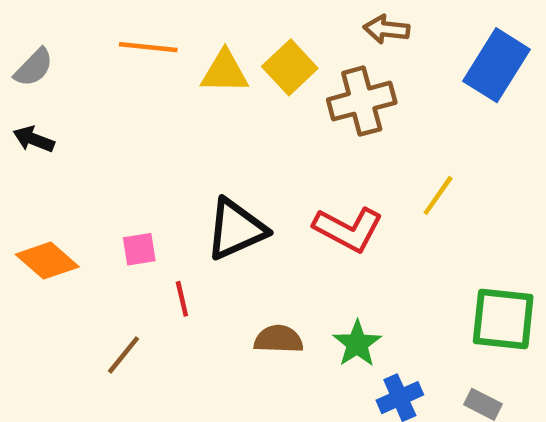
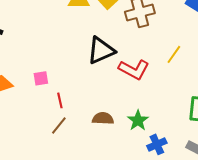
black triangle: (236, 229) -> (101, 50), moved
brown line: (124, 355) -> (59, 125), moved

